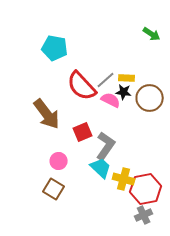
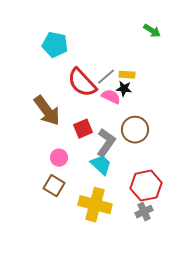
brown circle: (150, 98) -> (135, 130), moved
yellow cross: (124, 179) -> (95, 205), moved, size x1.5

